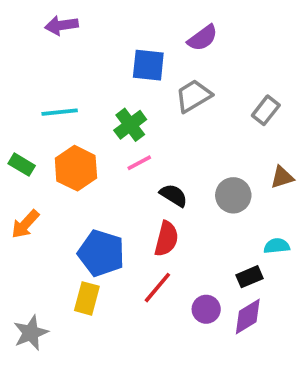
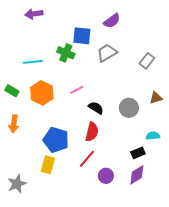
green cross: (130, 125) -> (66, 53), moved, turned -30
orange arrow: (25, 224) -> (14, 124), turned -36
purple circle: (206, 309) -> (106, 176), moved

